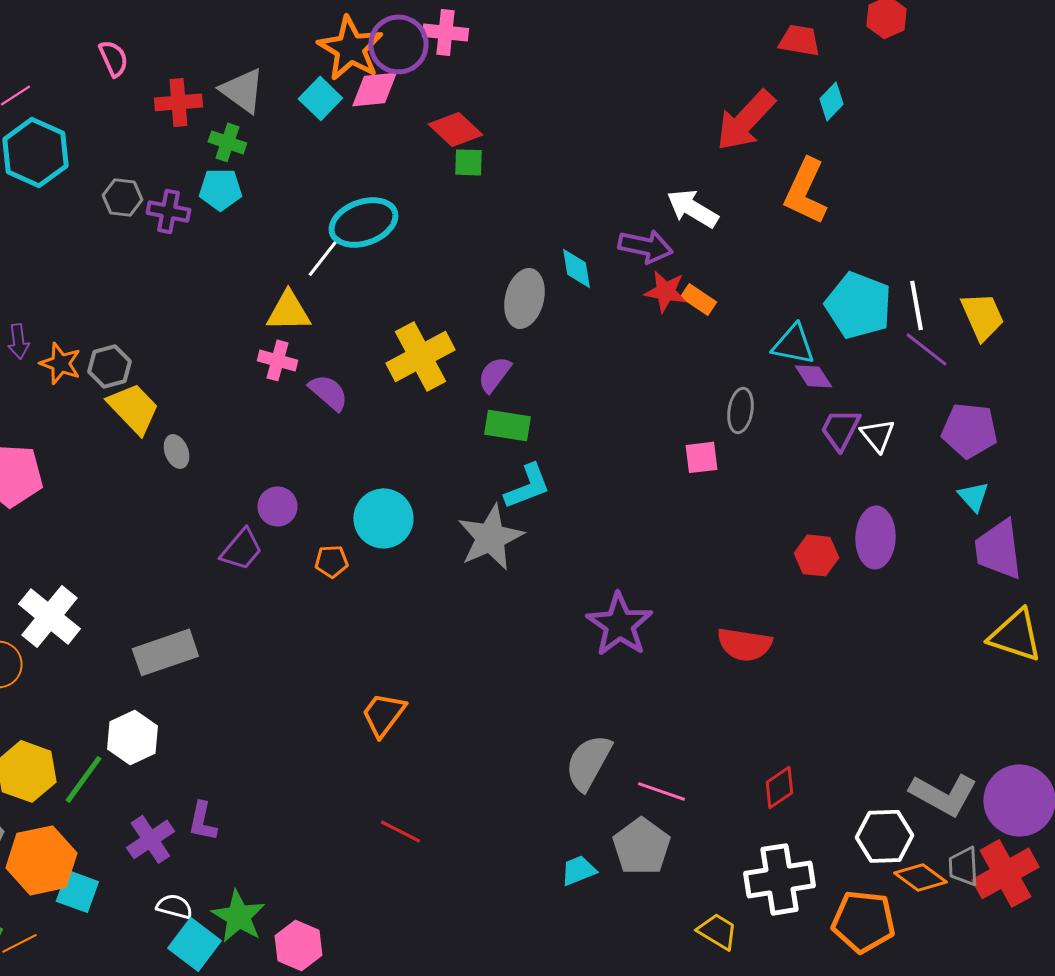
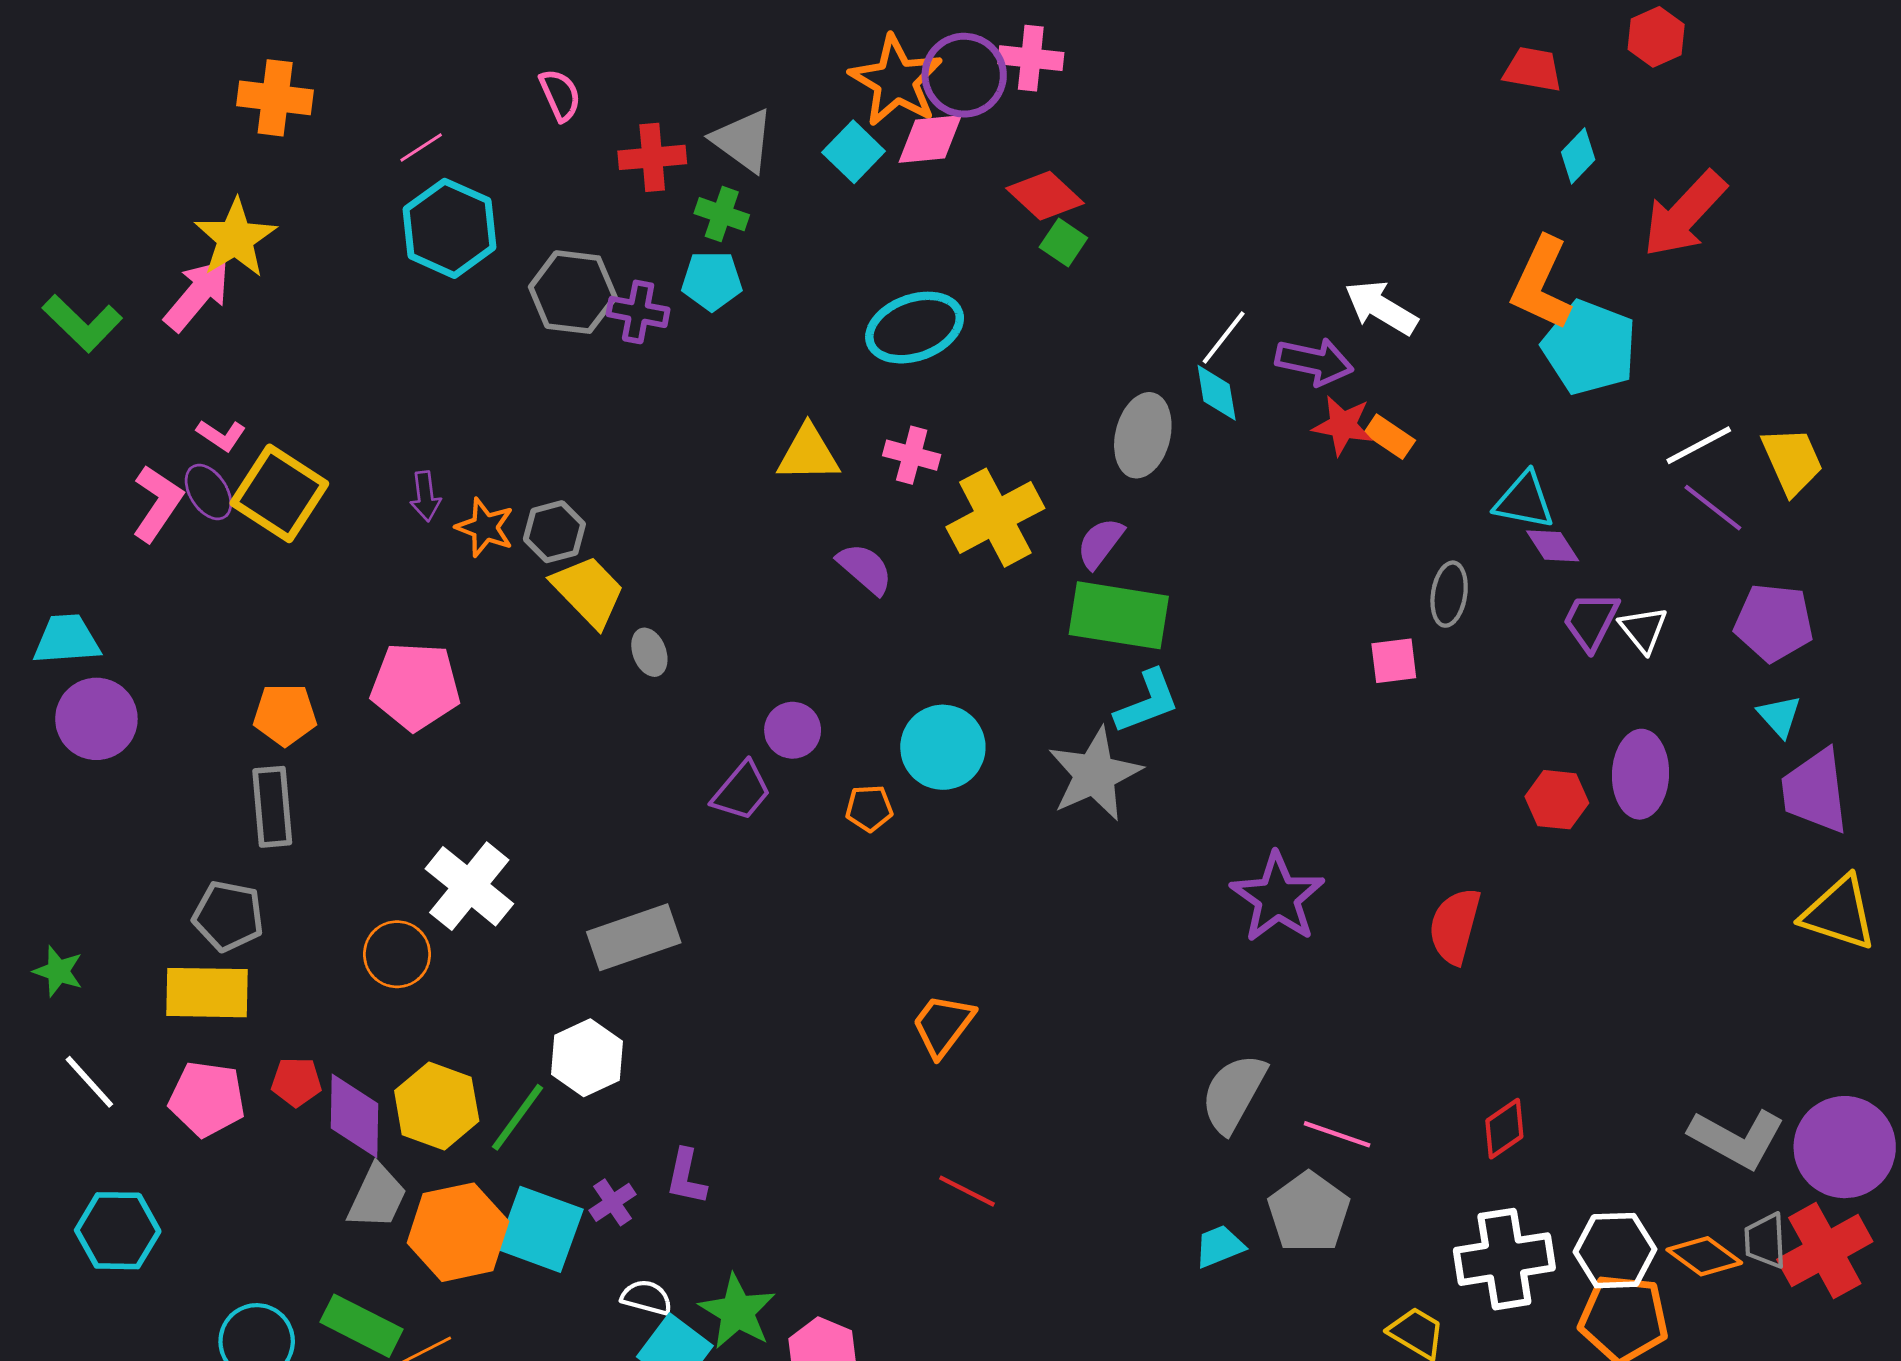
red arrow: (745, 120) -> (1684, 214), moved
green square: (468, 162) -> (1063, 242), turned 32
gray hexagon: (122, 197) -> (573, 292), size x1.5
white line: (323, 257) -> (1224, 337), moved
cyan pentagon: (858, 305) -> (1589, 347), moved
white line: (916, 305) -> (1699, 445), turned 72
pink cross: (277, 360) -> (912, 455), moved
green rectangle: (507, 425) -> (1119, 615), size x1.5
red semicircle: (744, 644) -> (1455, 926), turned 96
white hexagon: (884, 836) -> (1615, 1251), moved
purple cross: (150, 839) -> (613, 1202), size x0.7
cyan square: (77, 891) -> (540, 1229), moved, size x1.4

